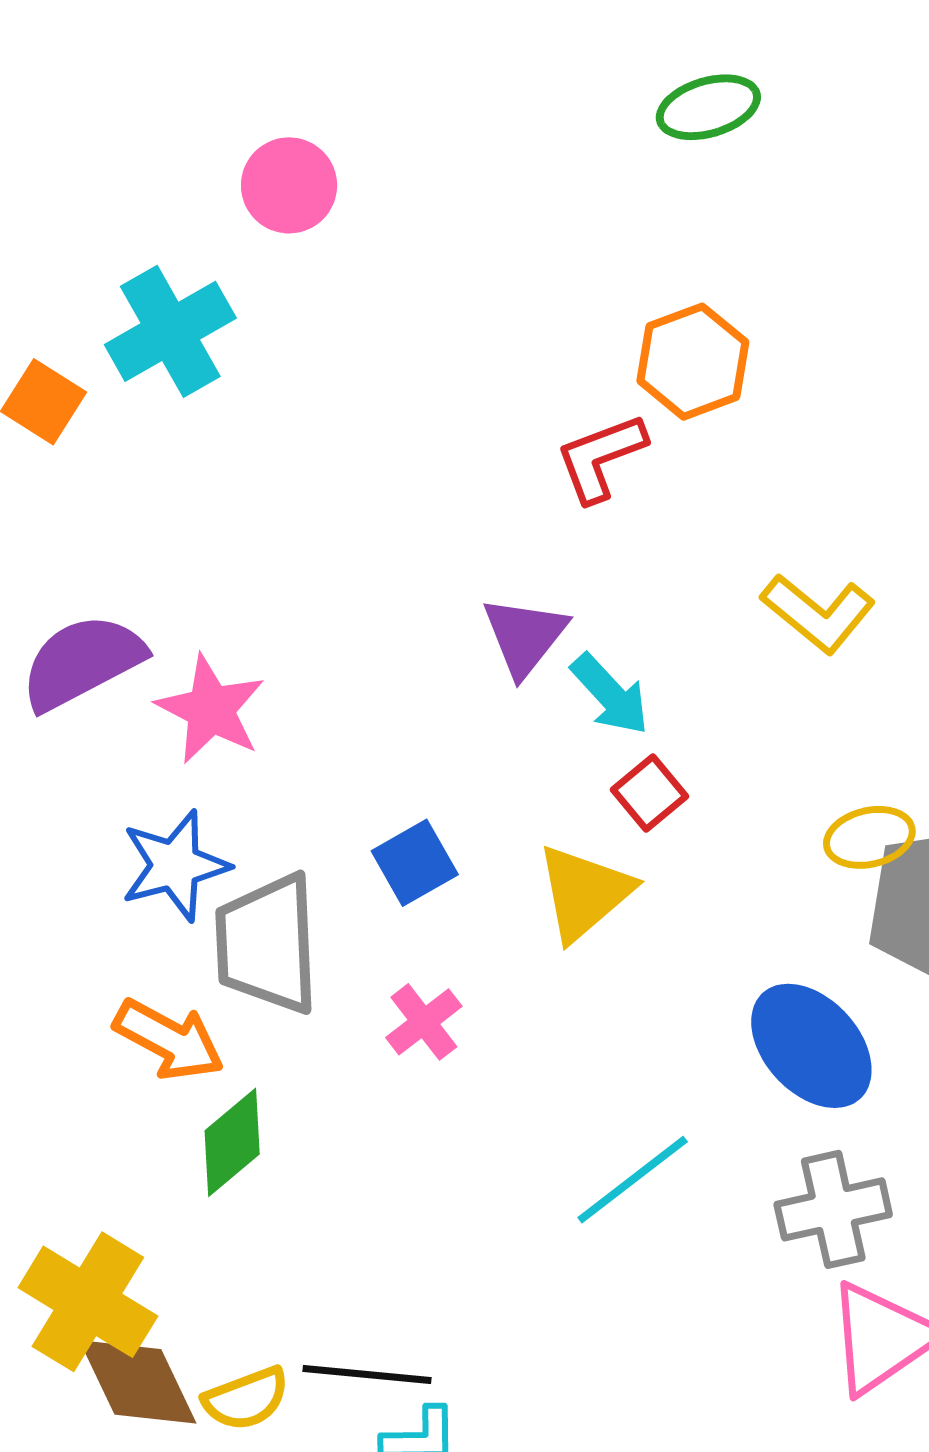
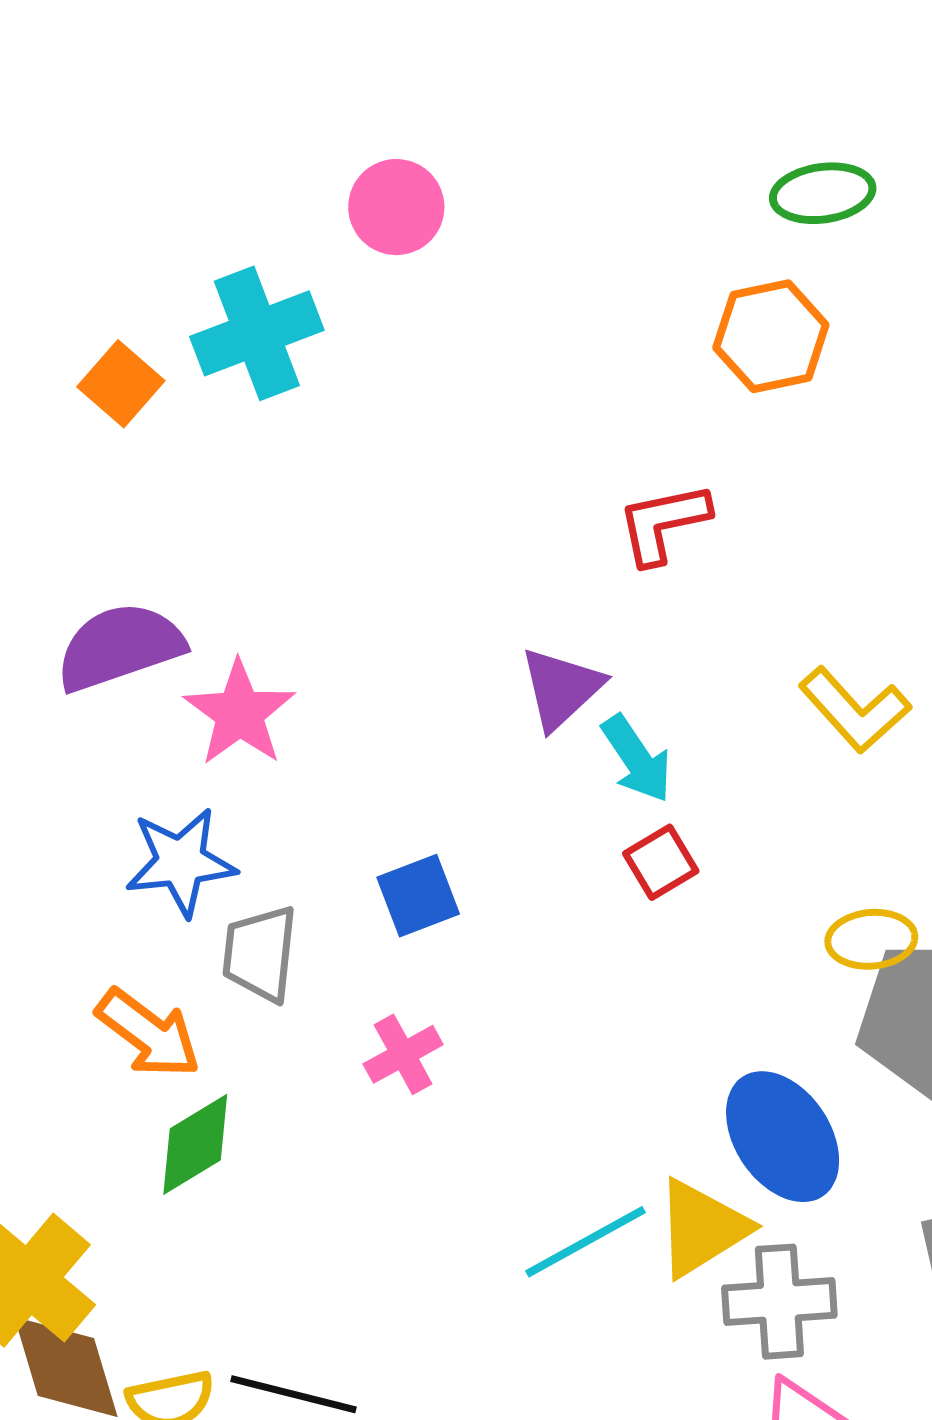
orange hexagon: (693, 362) -> (771, 336), moved
yellow triangle: (584, 893) -> (702, 1228), moved
gray trapezoid: (267, 944) -> (260, 954), size x0.7

